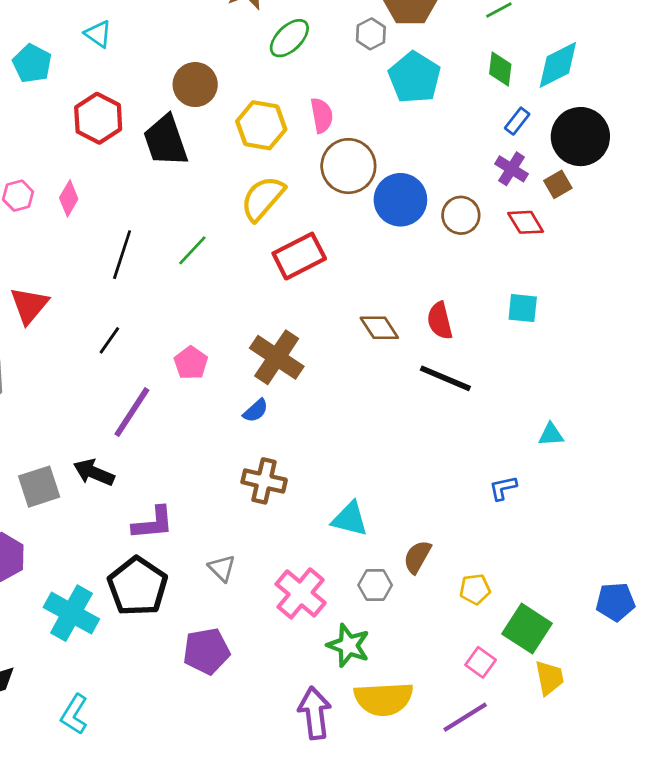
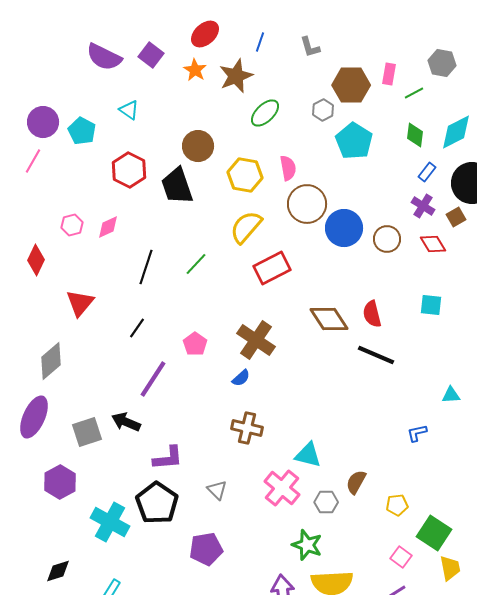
pink diamond: (69, 198) -> (108, 227), turned 35
brown diamond: (379, 328) -> (329, 319), size x1.4
pink cross: (301, 593) -> (282, 488), moved

